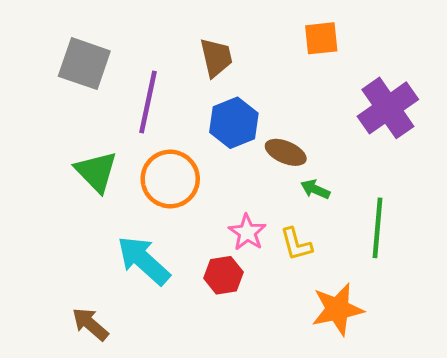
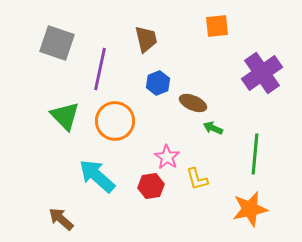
blue hexagon: (234, 123) -> (158, 83), size x0.7
yellow L-shape: (296, 244) -> (197, 179), moved
orange star: (337, 309) -> (250, 209), moved

